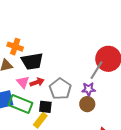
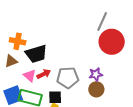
gray line: (97, 70) -> (102, 22), moved
gray pentagon: (60, 89) -> (68, 78), turned -30

